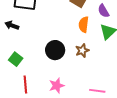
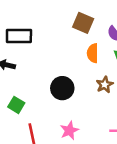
brown star: (82, 51) -> (105, 85), moved

